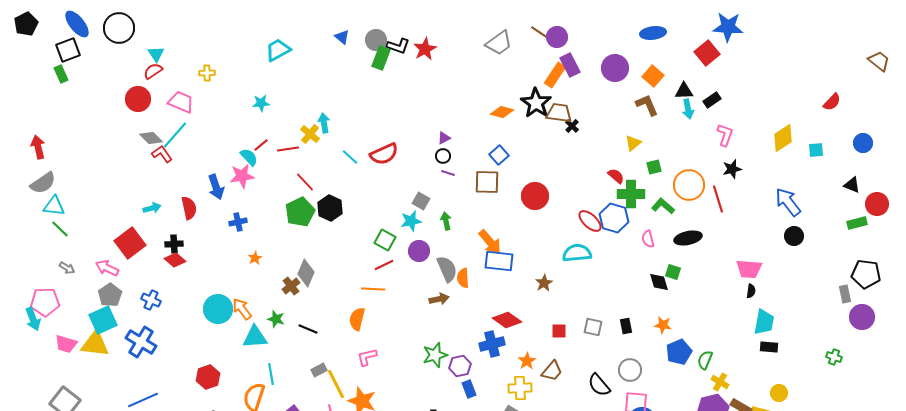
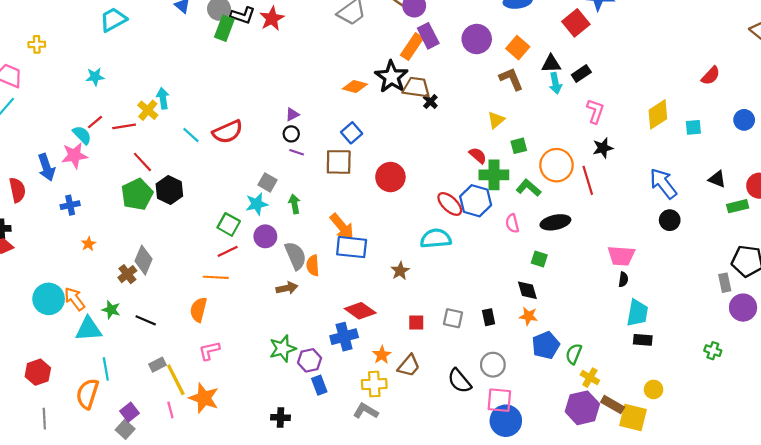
black triangle: (852, 185) -> (717, 179), moved
black diamond: (659, 282) -> (527, 290), moved

